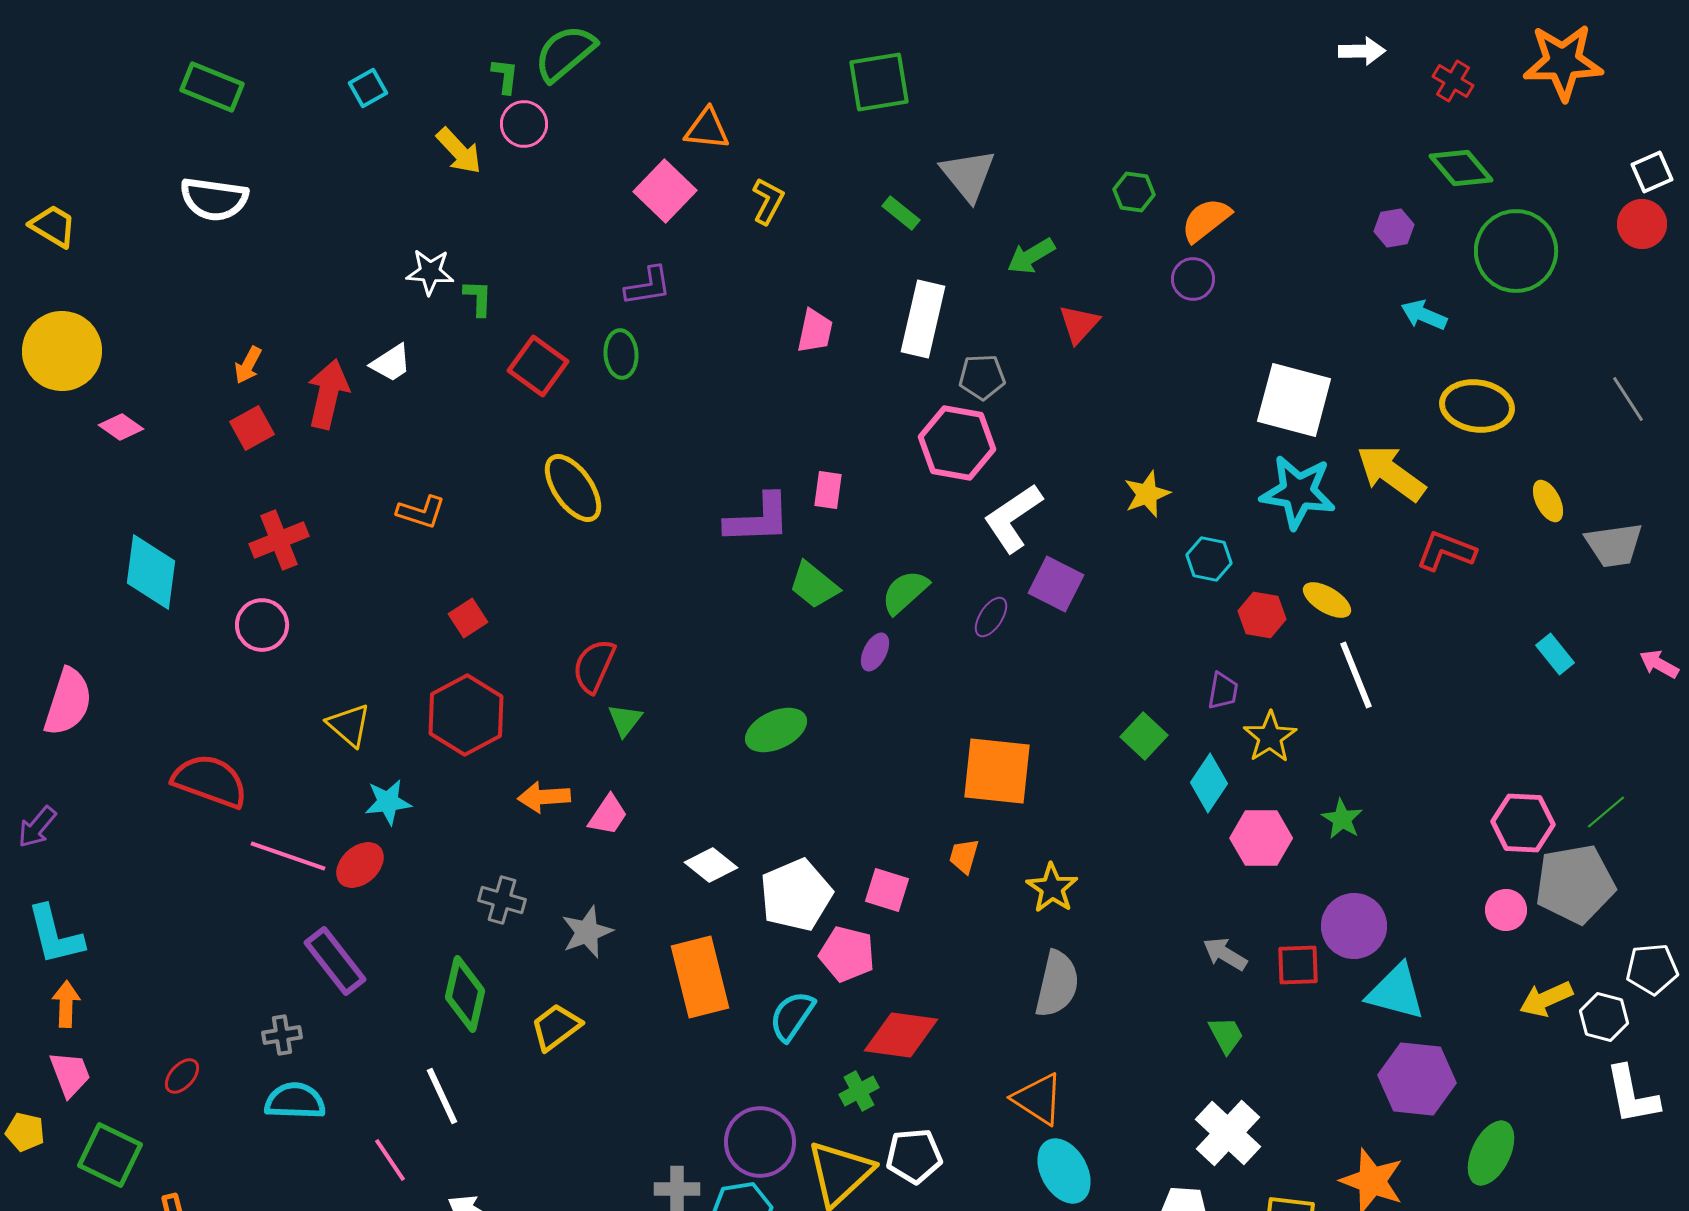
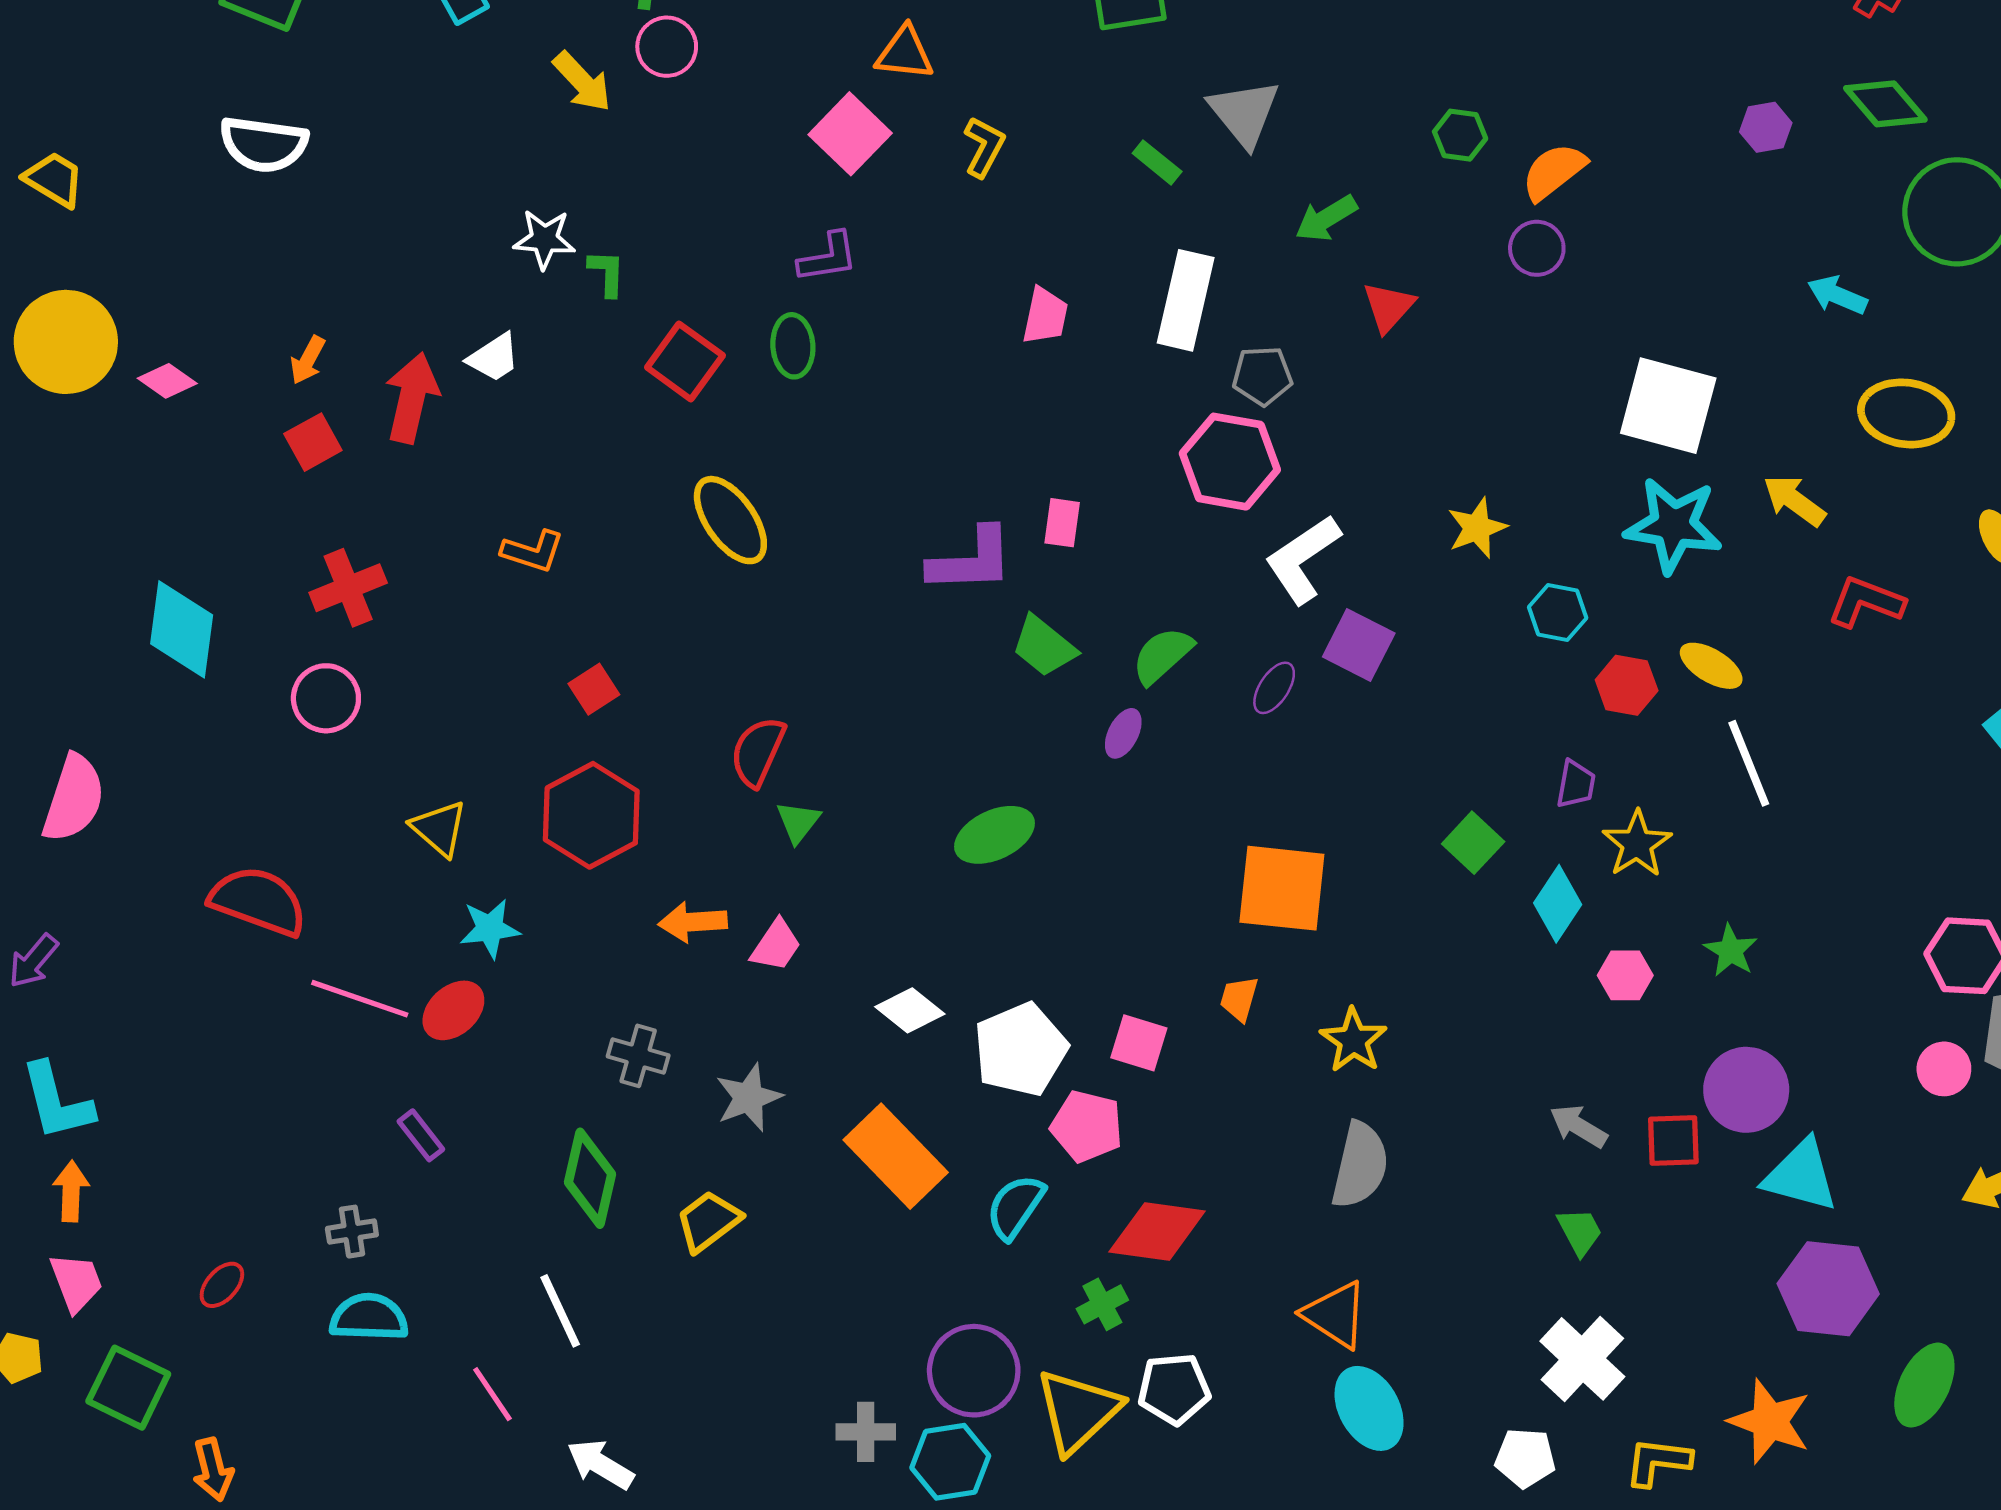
purple hexagon: (1394, 228) -> (1766, 127), moved
pink diamond: (121, 427) -> (167, 381), moved
yellow arrow: (1391, 473) -> (1794, 501), size x0.7
pink hexagon: (1261, 838) -> (1625, 975), size x0.7
purple rectangle: (335, 961) -> (421, 1135), size x0.6
orange rectangle: (700, 977) -> (896, 1156), turned -30

